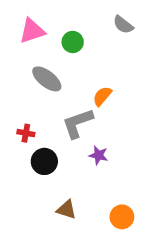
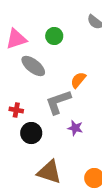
pink triangle: (32, 31) -> (16, 39), moved
brown triangle: (67, 209) -> (49, 172), size x1.5

